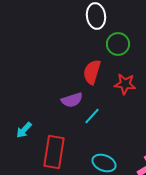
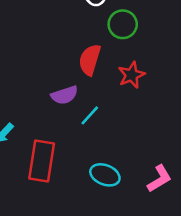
red star: (125, 84) -> (132, 75), turned -30

